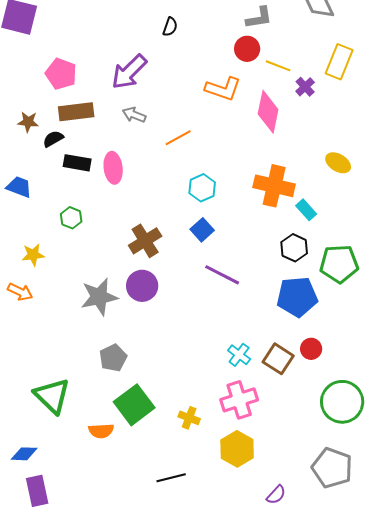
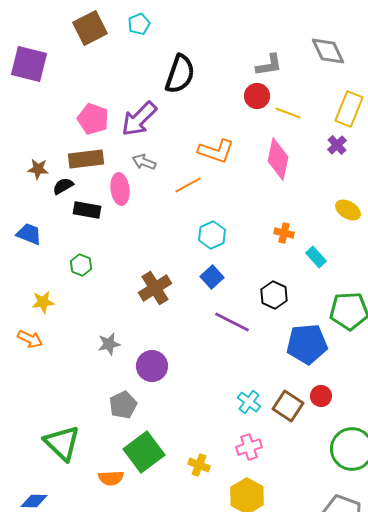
black semicircle: (170, 27) -> (180, 74), size x2.0
pink pentagon: (61, 74) -> (93, 119), moved
purple cross: (305, 87) -> (337, 145), moved
orange L-shape: (223, 89) -> (216, 151), moved
pink ellipse: (113, 168) -> (120, 189), moved
orange cross: (274, 186) -> (284, 233), size x0.5
black hexagon: (294, 248) -> (274, 295), moved
purple circle: (142, 286) -> (152, 366), moved
gray star: (99, 297) -> (109, 344), size x0.6
pink cross: (239, 400) -> (249, 447), size x0.7

